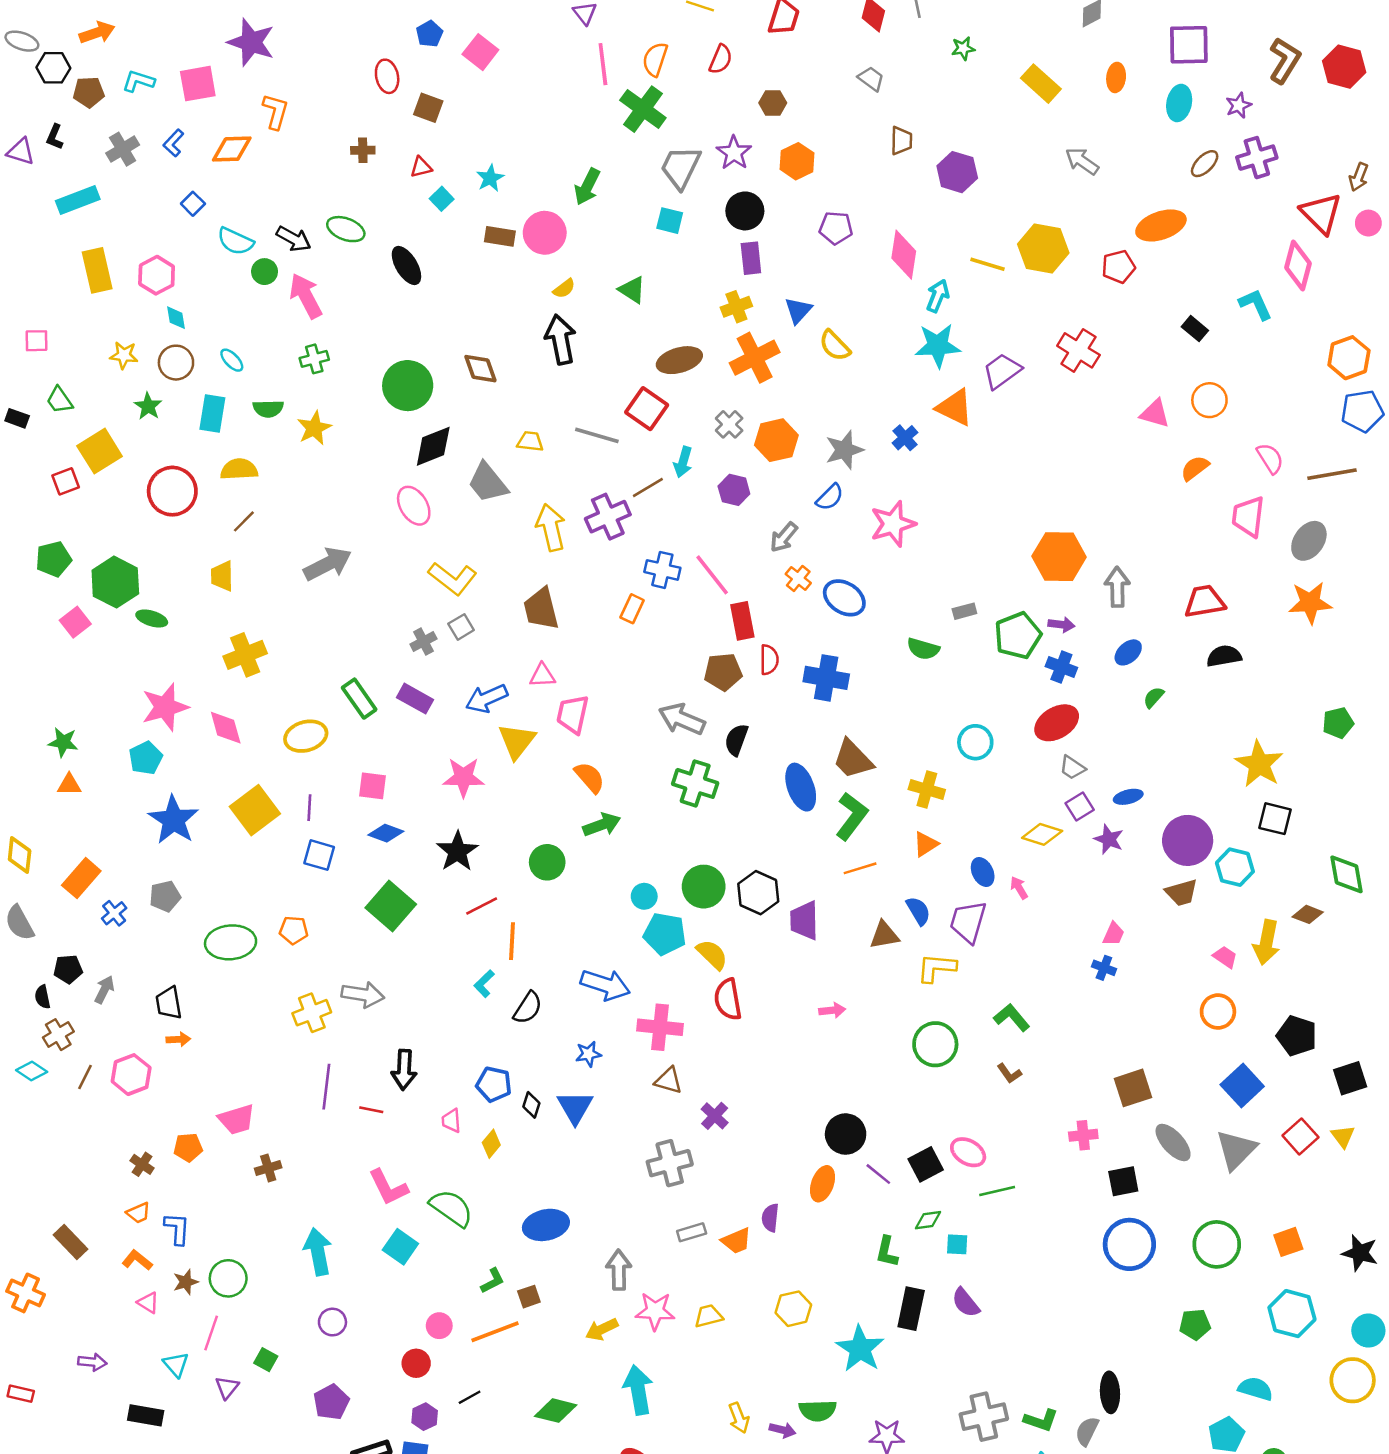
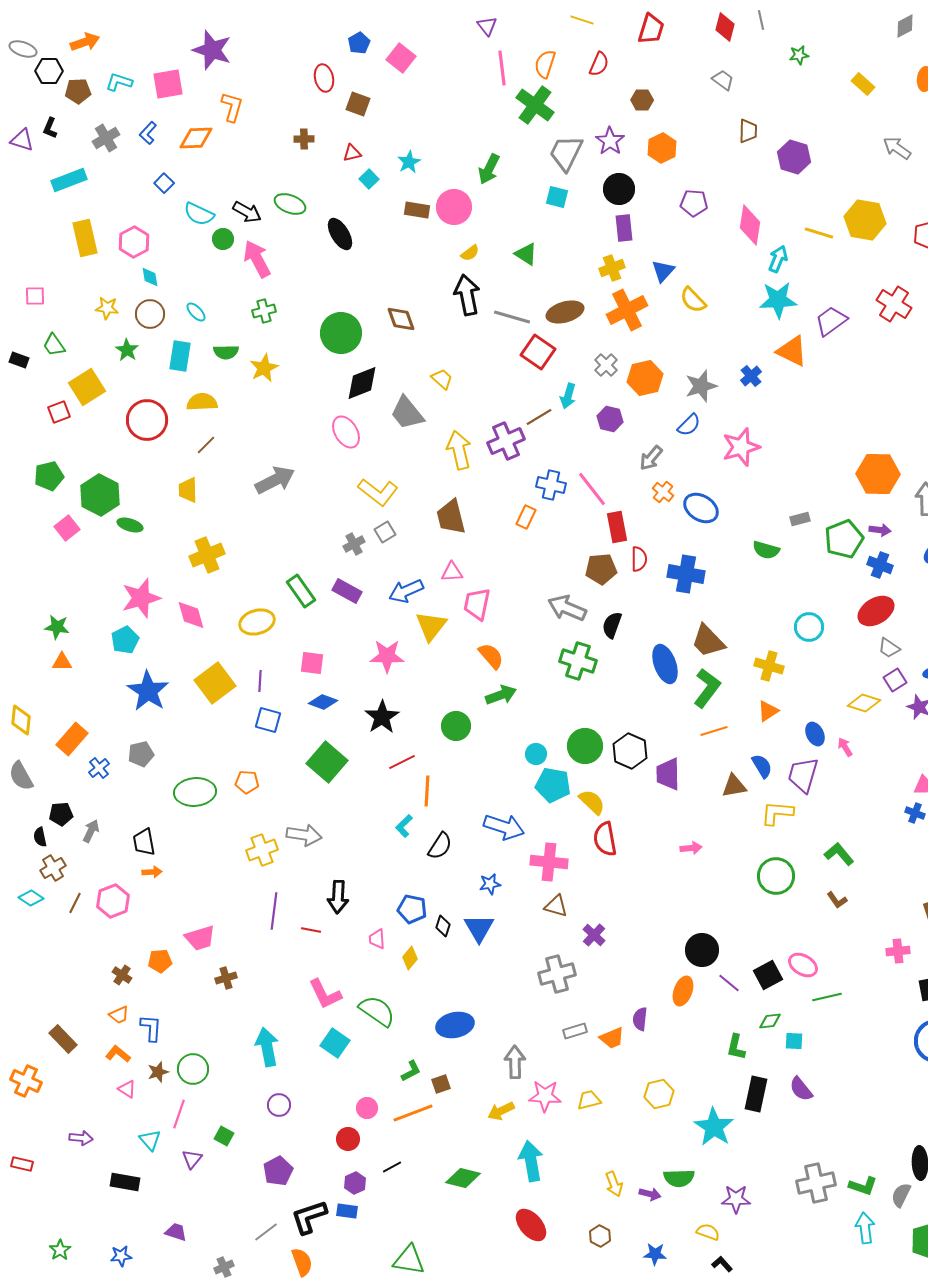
yellow rectangle: (1041, 84) -> (863, 84), size x0.7
gray line: (597, 435) -> (512, 317), moved
yellow trapezoid: (530, 441) -> (442, 379), turned 35

